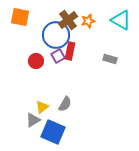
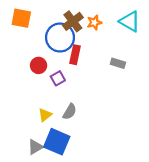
purple square: (58, 56) -> (58, 78), moved
gray triangle: (33, 120) -> (35, 147), moved

